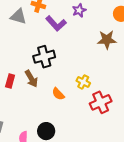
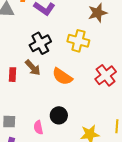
yellow cross: (83, 82) -> (78, 41), moved, size x1.5
orange semicircle: (58, 94) -> (62, 77), size x1.5

